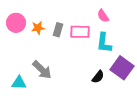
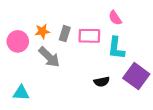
pink circle: (16, 23) -> (18, 41), moved
gray arrow: (42, 70) -> (49, 57), moved
black semicircle: (98, 77) -> (102, 82), moved, turned 40

